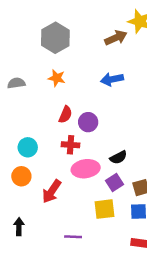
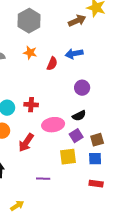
red semicircle: (65, 115) -> (52, 64), moved
purple circle: (88, 122) -> (82, 88), moved
red cross: (71, 145) -> (31, 105), moved

